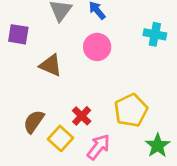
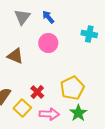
green star: (158, 145) -> (78, 113), moved
pink arrow: (99, 147) -> (49, 114), turned 54

